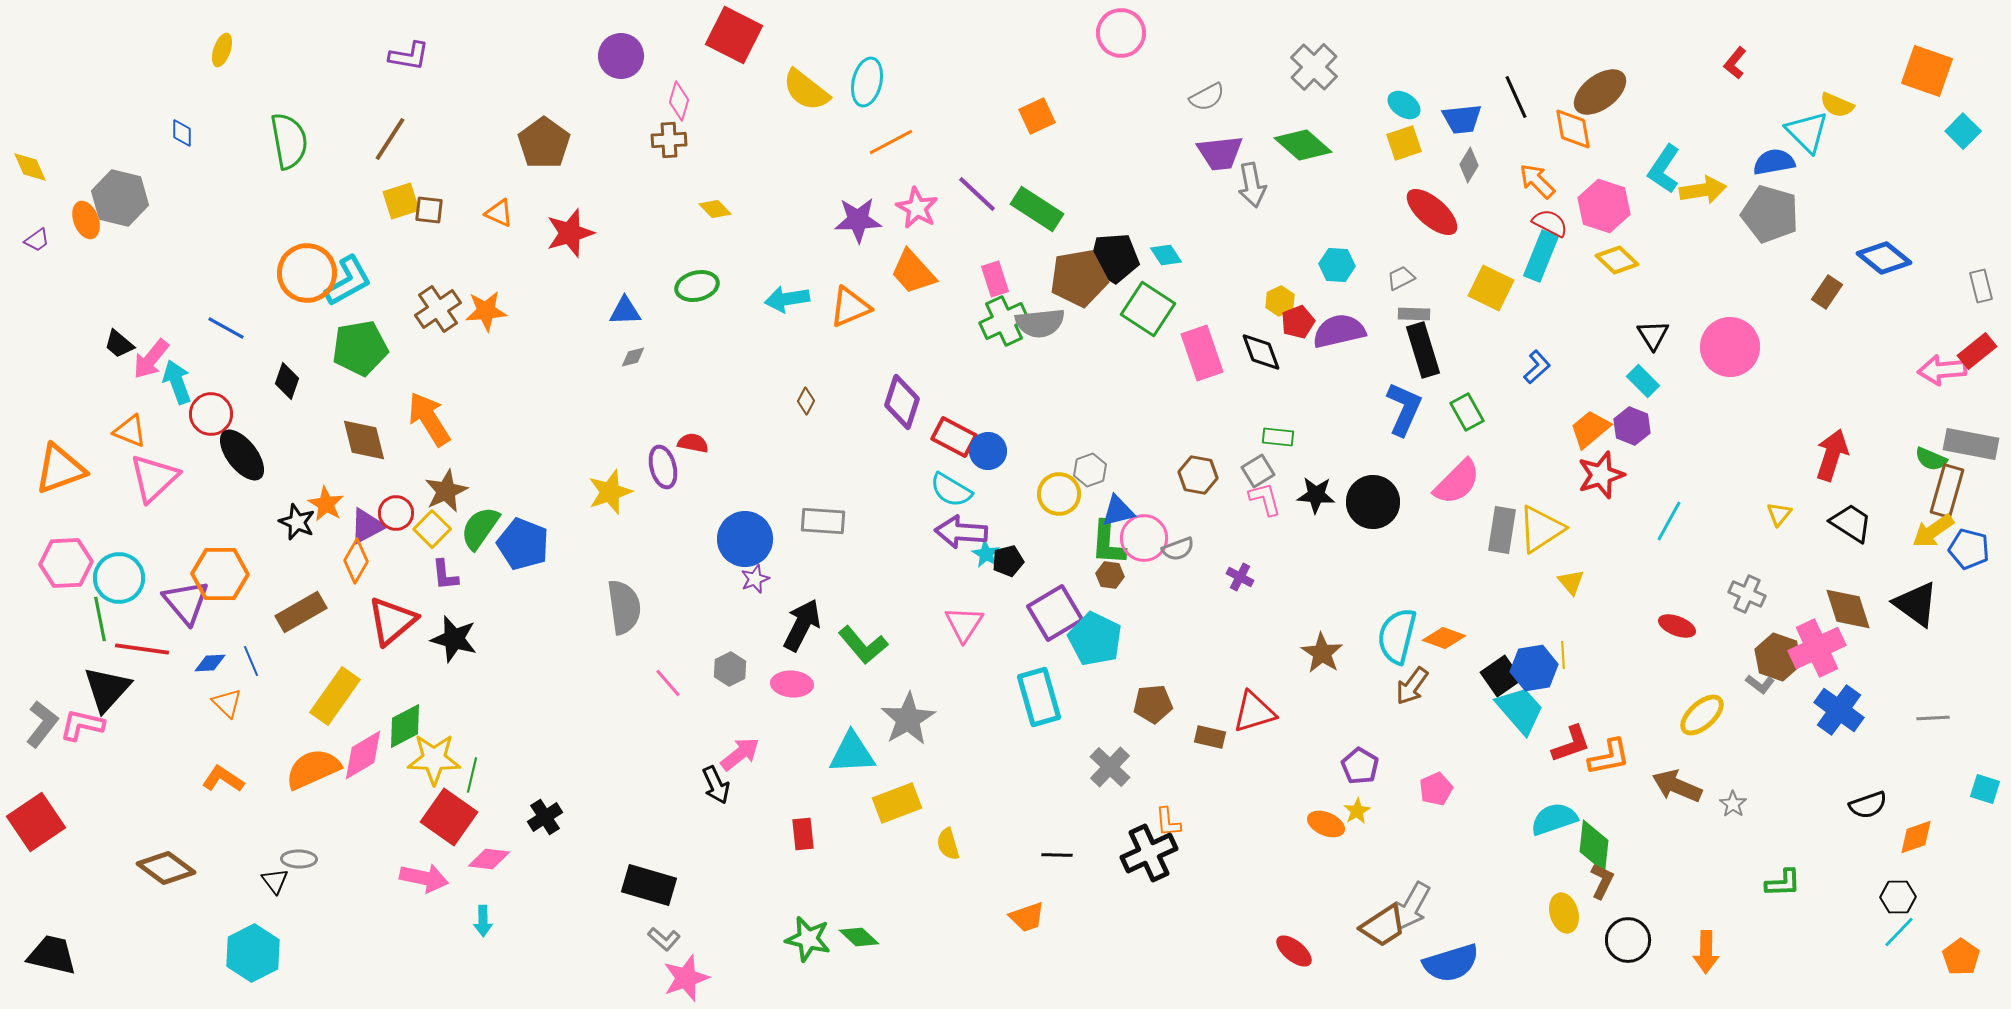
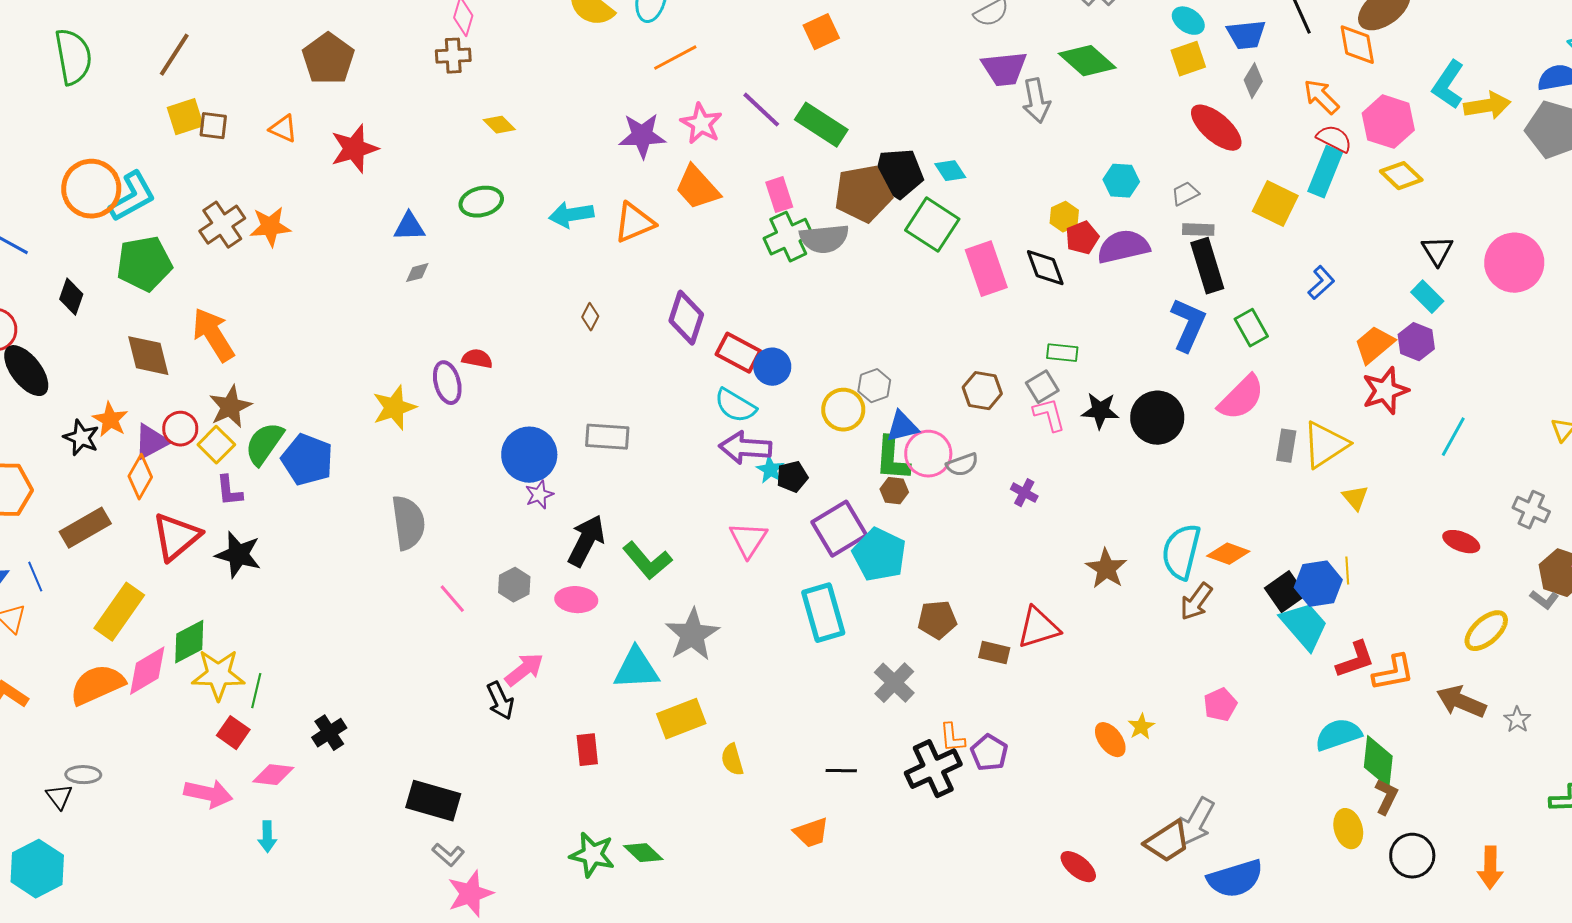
gray rectangle: (1502, 530) -> (1286, 446), size x0.7
purple pentagon: (1360, 766) -> (989, 753), moved
red square: (449, 817) -> (233, 733), size x0.6
orange ellipse: (1326, 824) -> (1110, 740), turned 30

